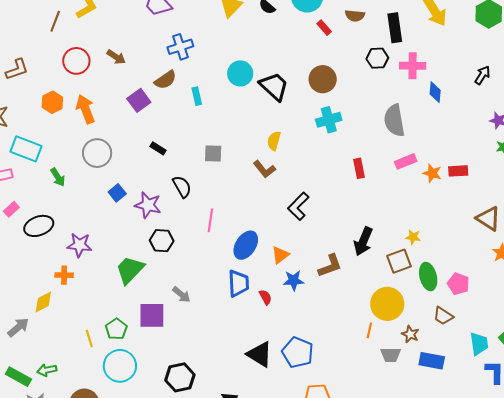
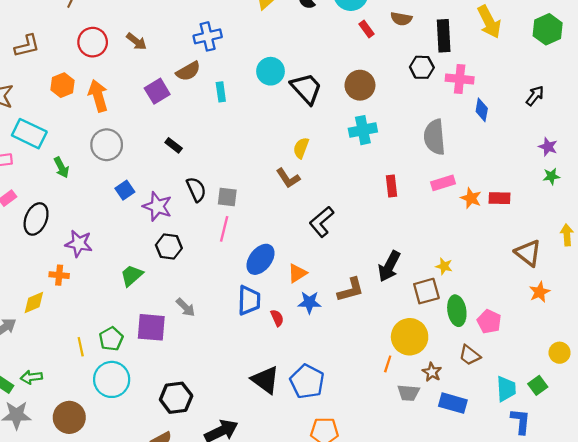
gray square: (213, 154) -> (227, 197), moved
black ellipse: (39, 226) -> (36, 219), turned -52
green trapezoid: (130, 270) -> (132, 275), size x0.7

